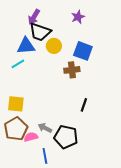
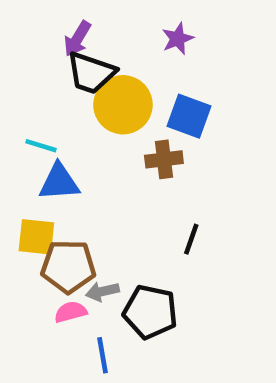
blue triangle: (26, 46) -> (59, 182), moved
yellow circle: (54, 46) -> (123, 105), size x1.6
cyan line: (18, 64) -> (41, 146), turned 48
gray arrow: (45, 128) -> (102, 291), turned -40
brown pentagon: (16, 129) -> (68, 266), moved, turned 30

